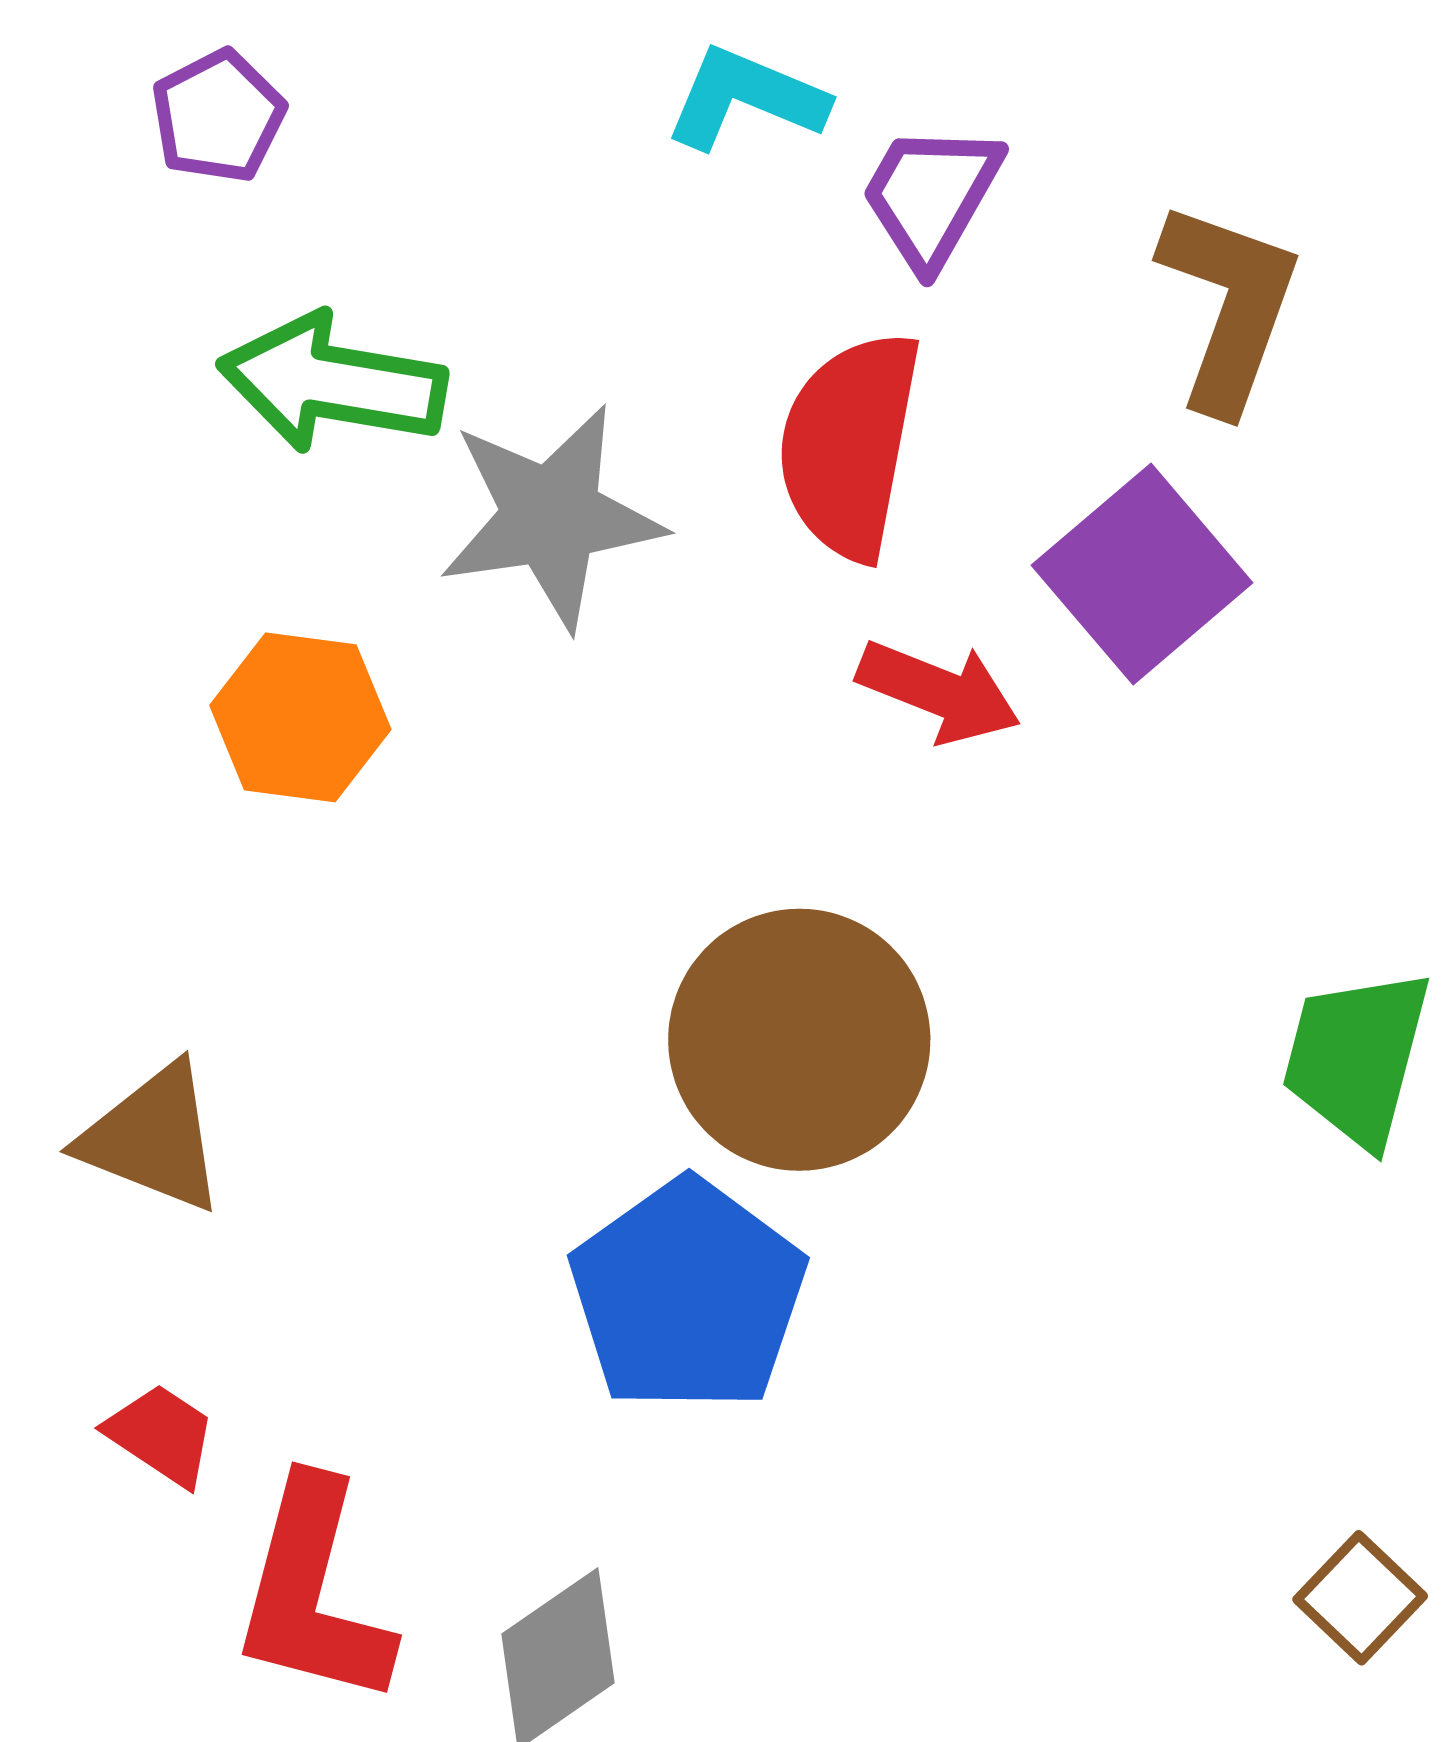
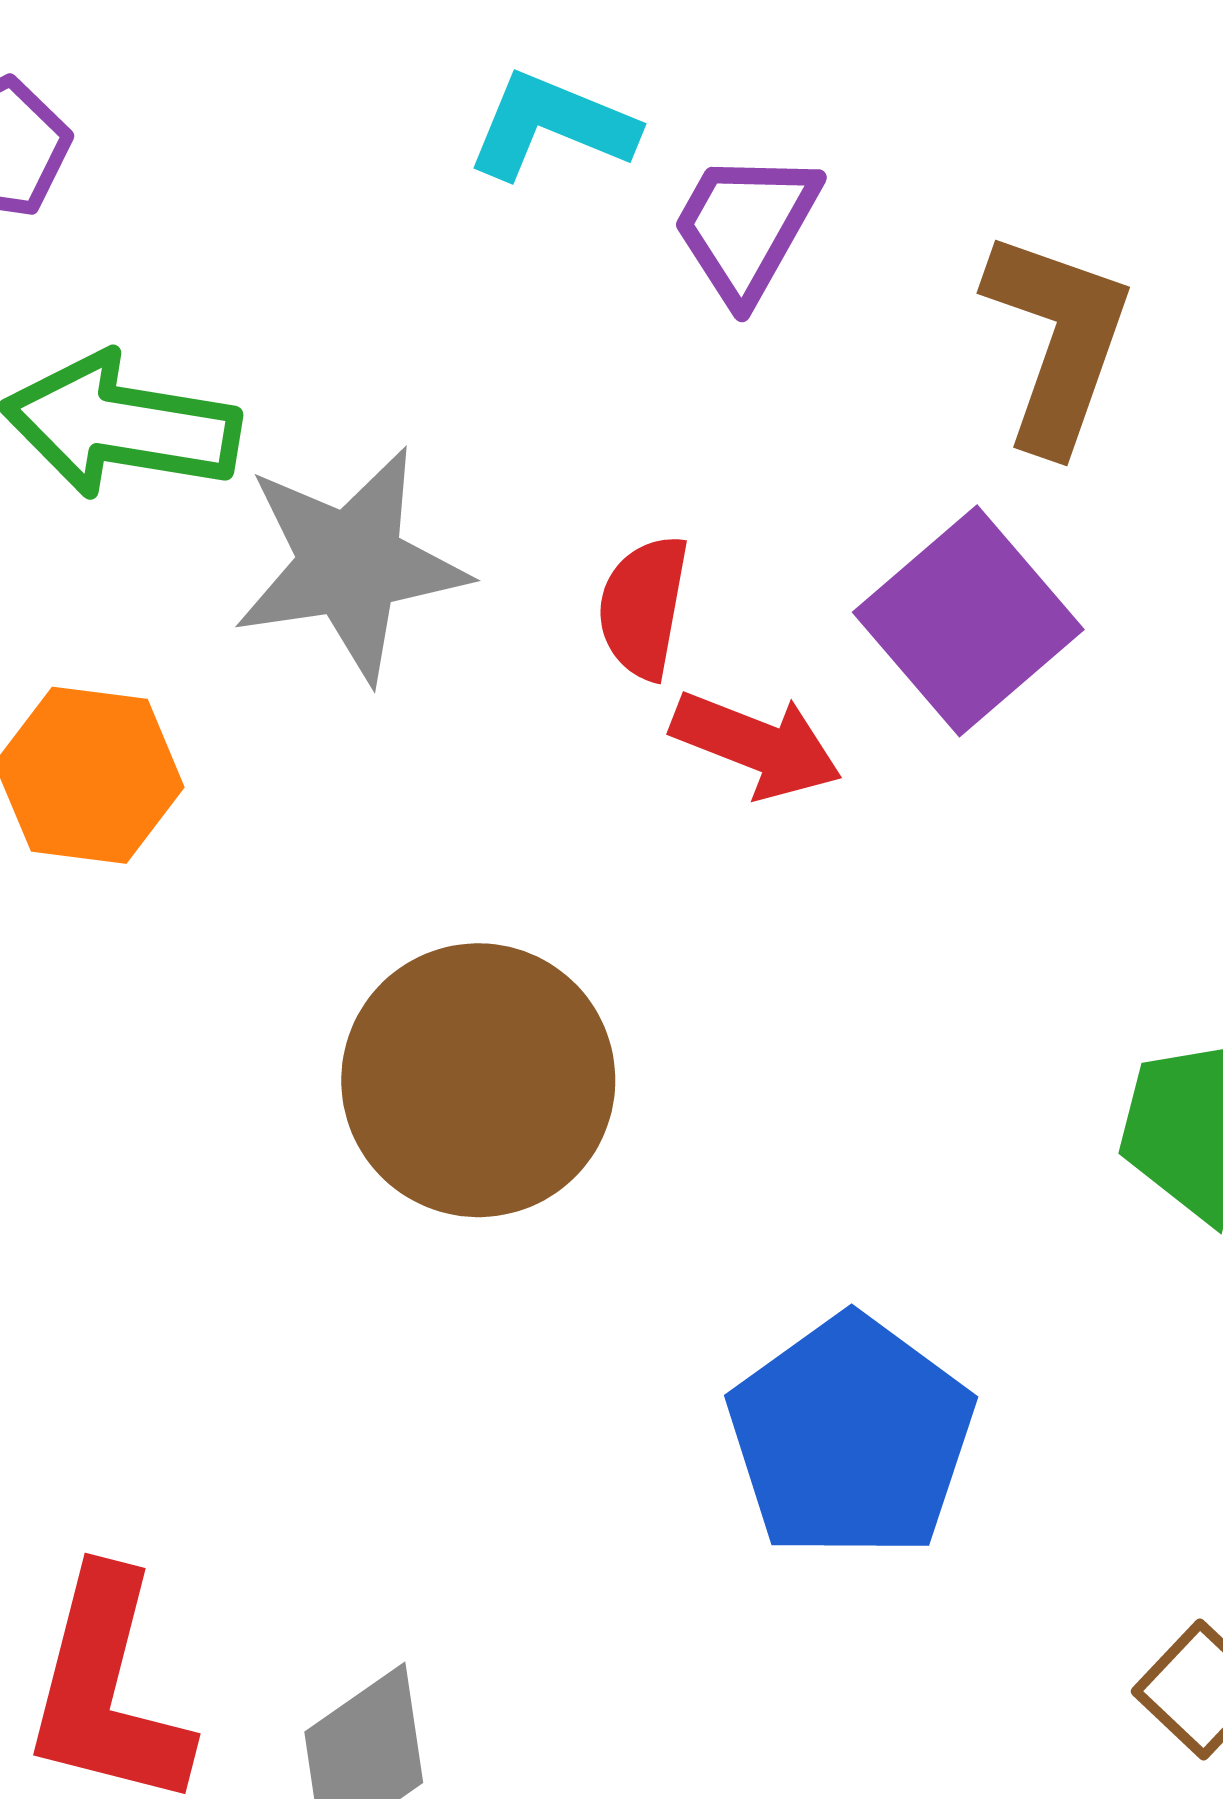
red semicircle: (849, 445) -> (643, 607), moved, size x0.6
brown circle: (799, 1040) -> (478, 1080), moved
blue pentagon: (688, 1296) -> (851, 1437), moved

